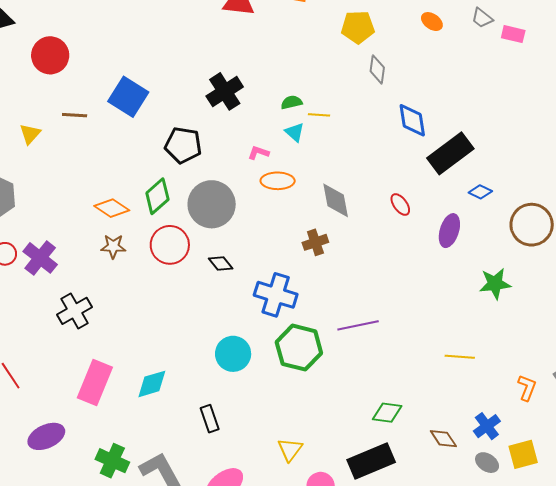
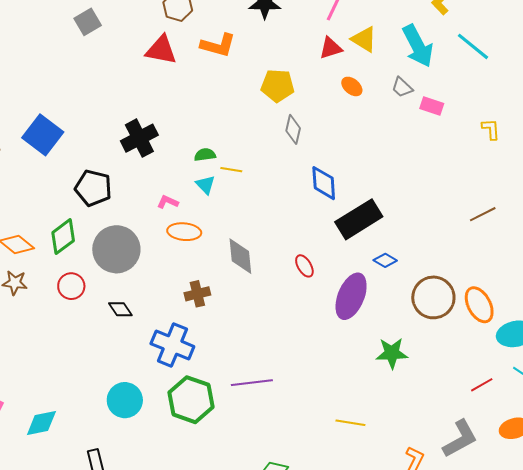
purple ellipse: (449, 231) -> (351, 296), size x1.4
brown cross: (315, 242) -> (197, 294), moved
red circle: (170, 245) -> (71, 286), size x0.7

